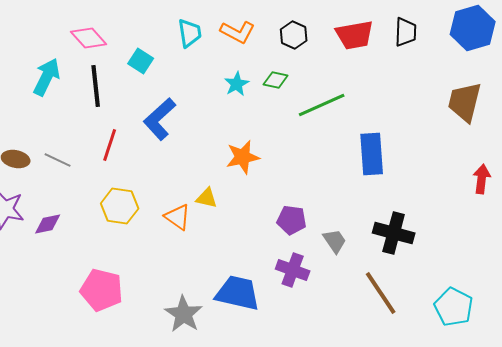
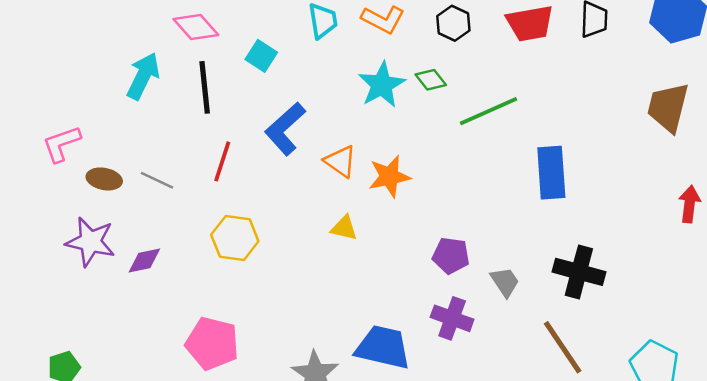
green diamond: (276, 80) -> (431, 80), turned 40
cyan star: (237, 84) -> (382, 85), size x1.5
orange triangle: (178, 217) -> (340, 161), moved

